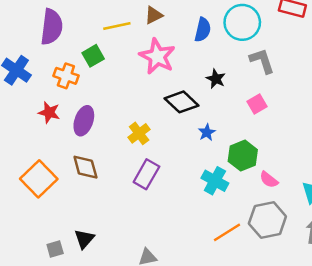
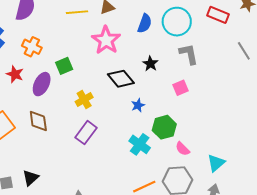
green square: (93, 56) -> (64, 66), moved

